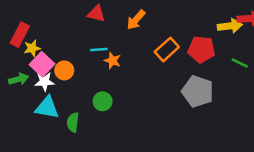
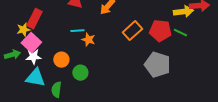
red rectangle: (20, 35) -> (34, 19), moved
green line: (240, 63) -> (180, 33), moved
orange circle: (64, 70) -> (61, 60), moved

